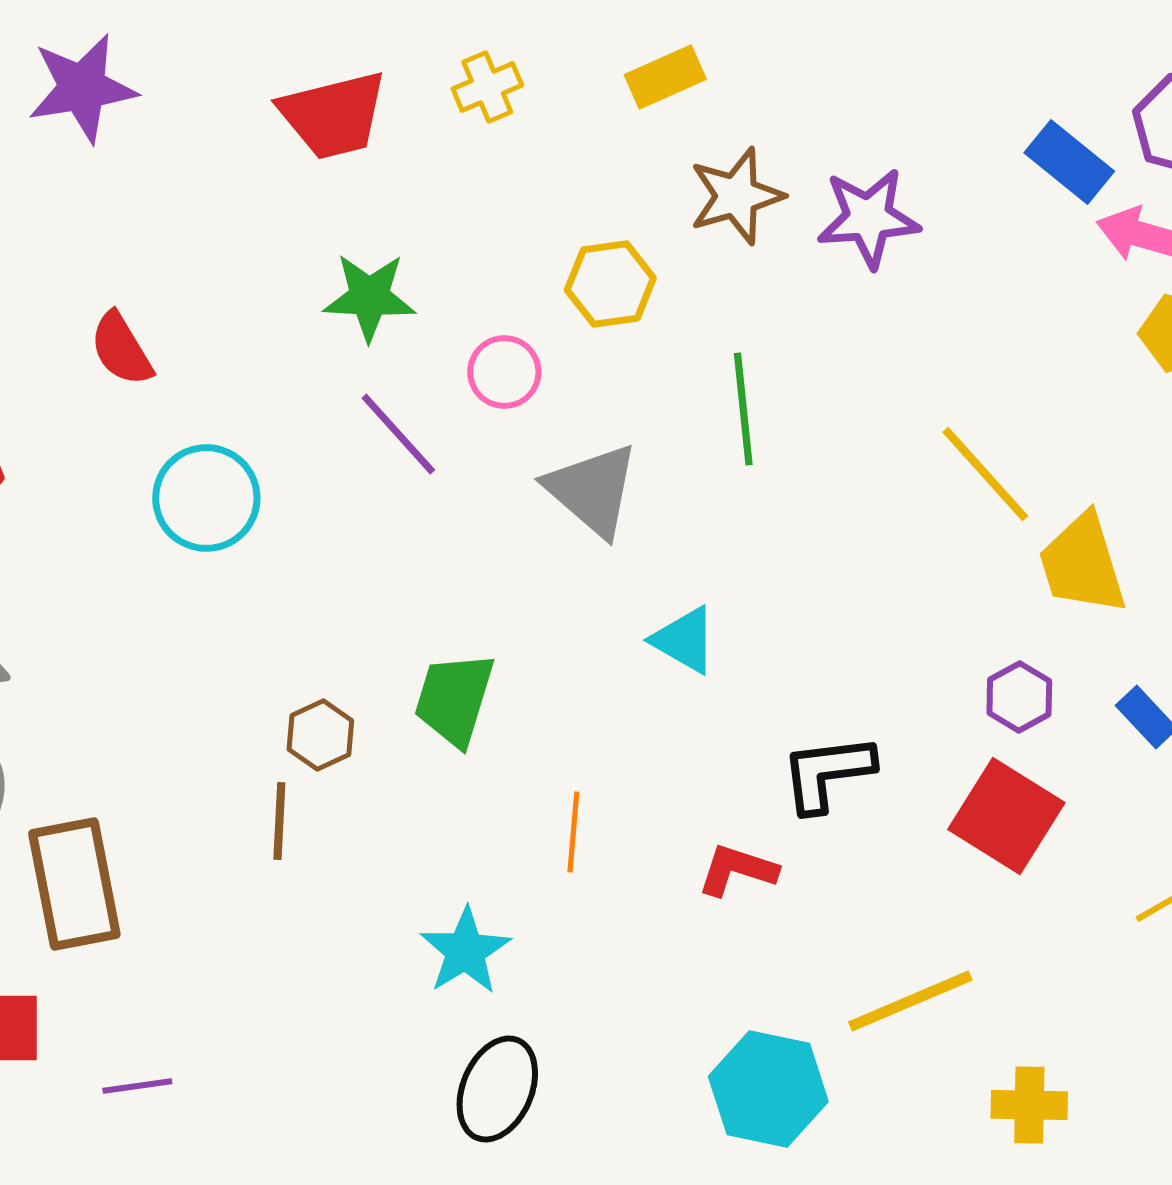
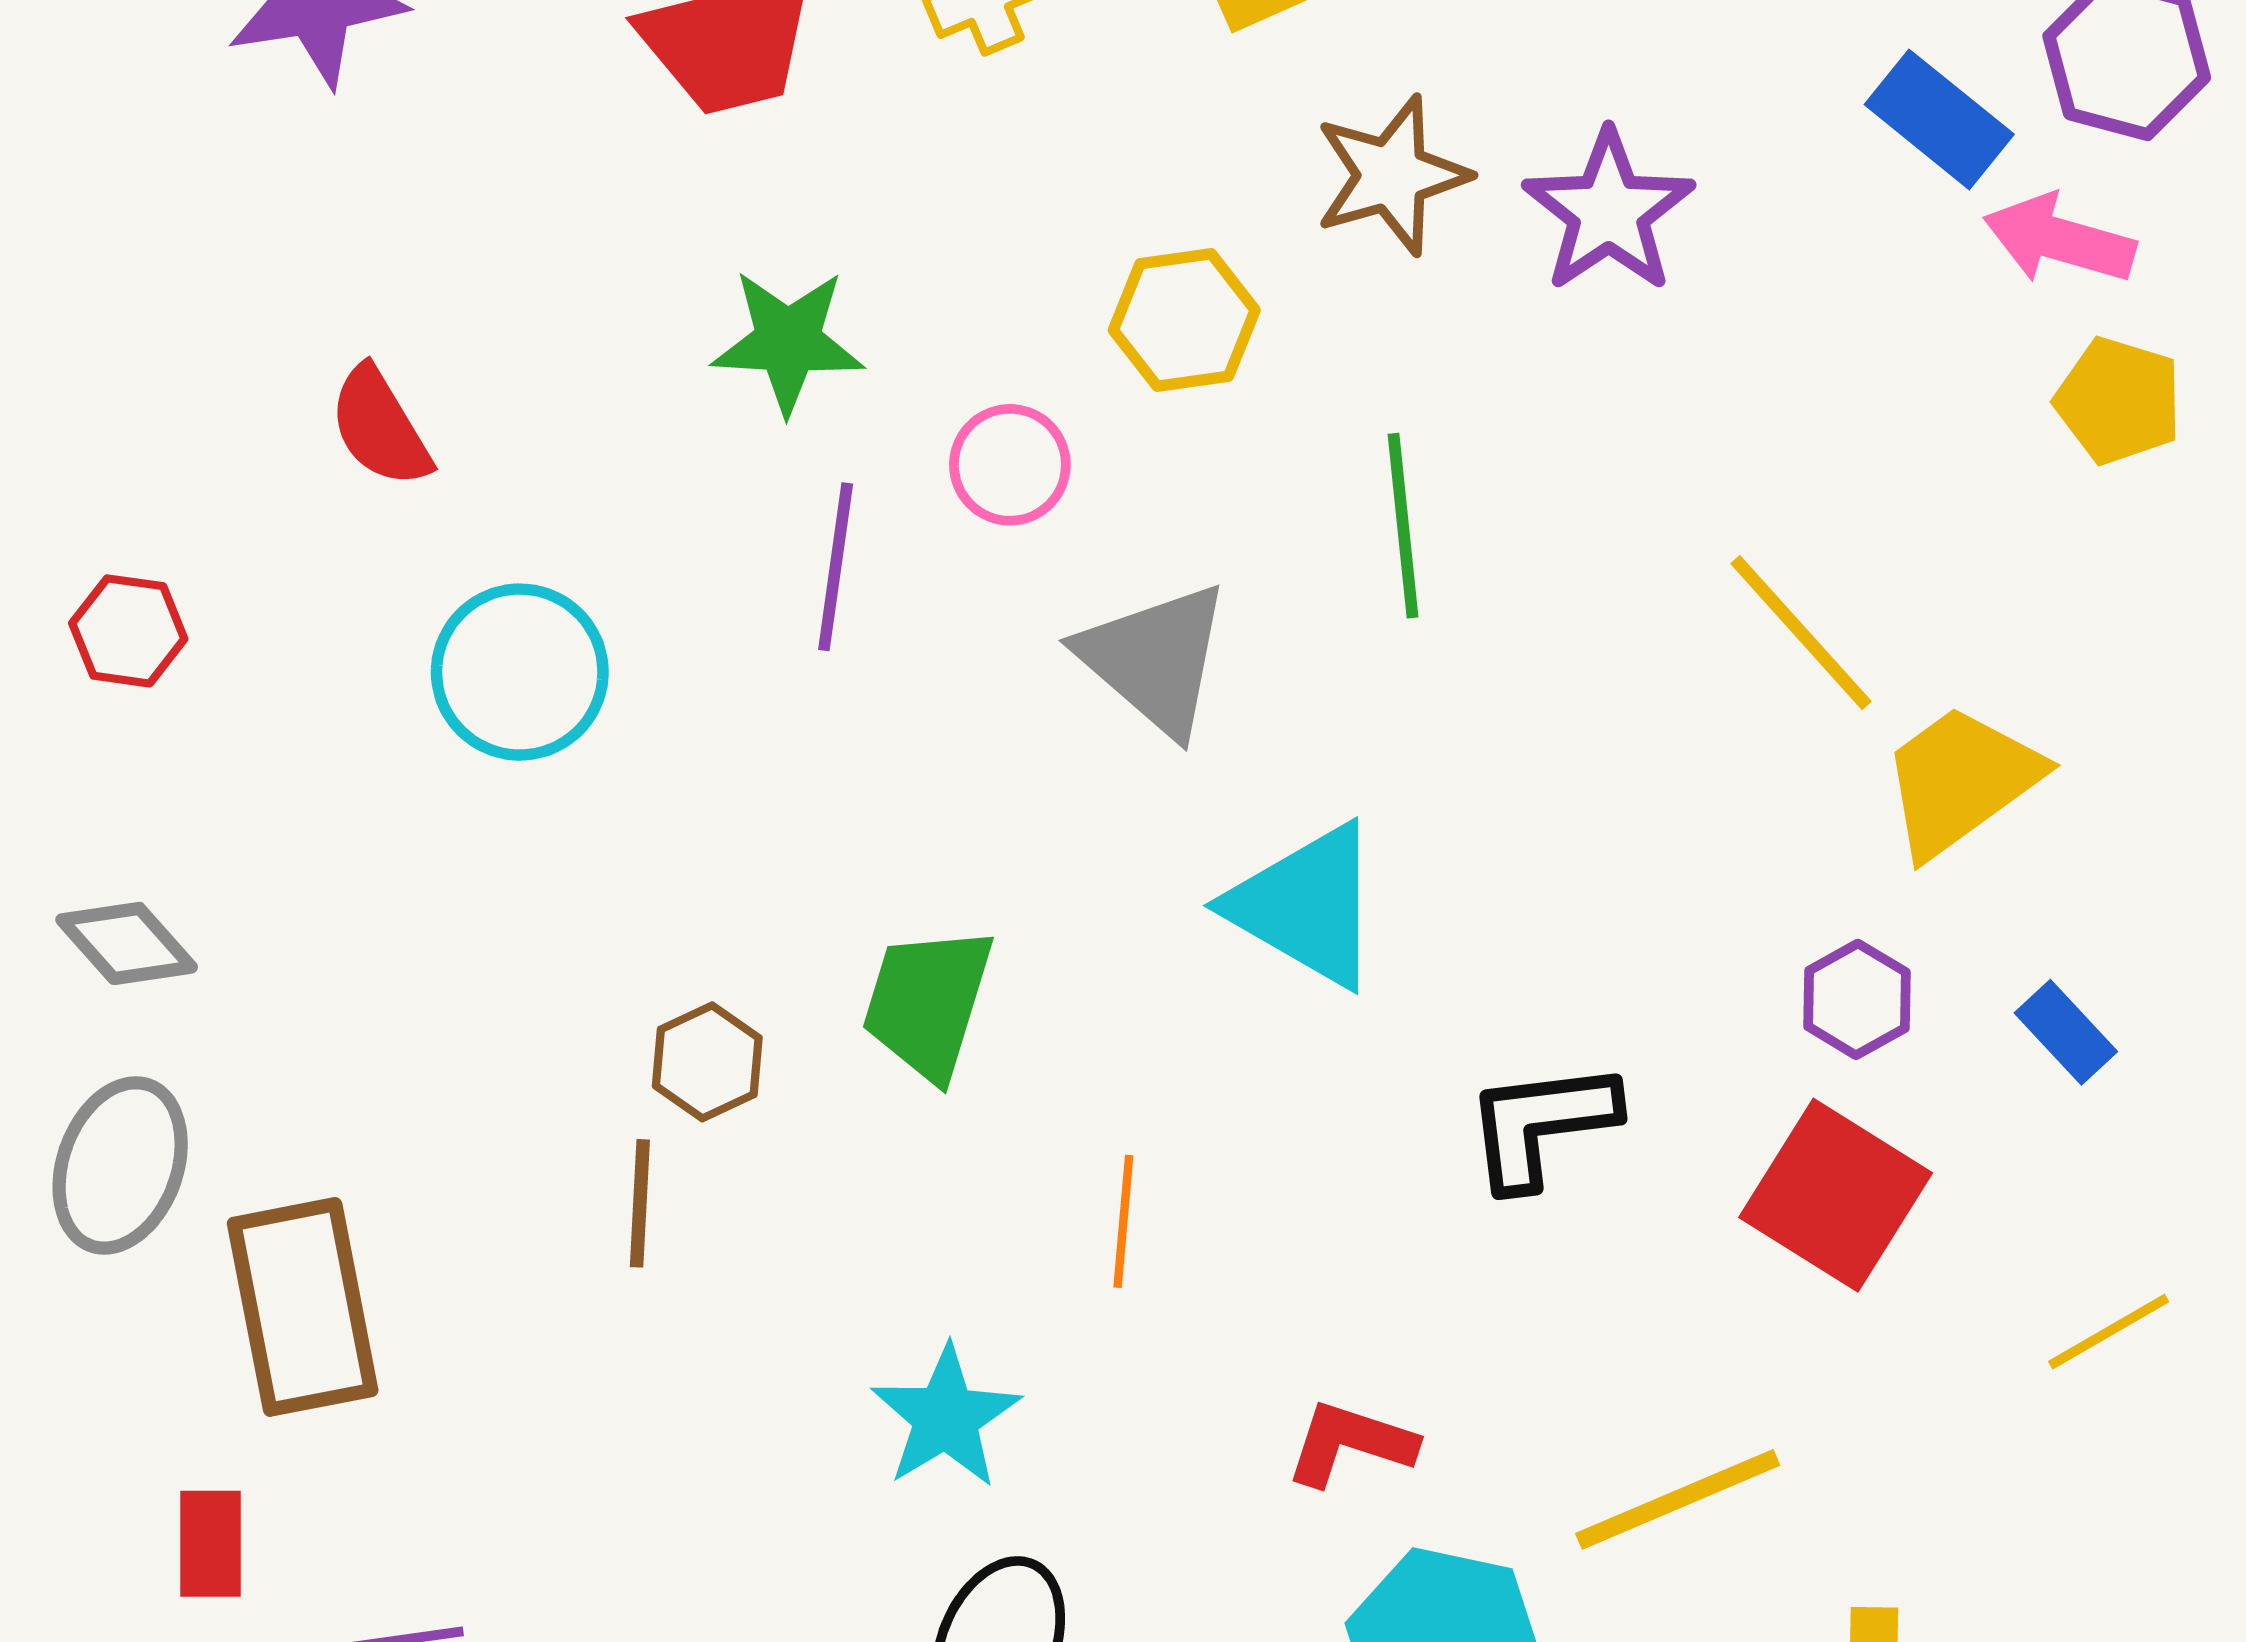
purple star: (868, 218) -> (1609, 211), turned -30
purple line: (398, 434) -> (836, 567), turned 50
yellow trapezoid: (1082, 564) -> (1961, 781), turned 71
cyan triangle: (684, 640) -> (1306, 906), size x1.5
red L-shape: (737, 870) -> (1350, 1443), moved

